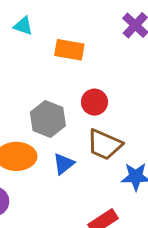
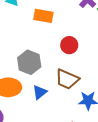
red circle: (94, 102) -> (69, 45), moved

